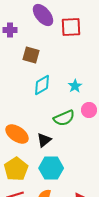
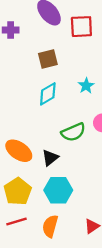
brown square: (31, 55) -> (48, 59), moved, turned -30
cyan star: (75, 86) -> (86, 86), moved

